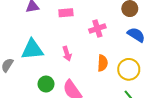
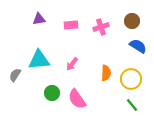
pink cross: (97, 28) -> (101, 27), moved
pink arrow: (67, 54) -> (72, 64), turned 56

